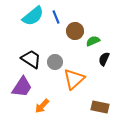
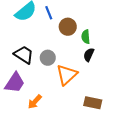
green semicircle: (93, 41) -> (86, 37), turned -72
black semicircle: (104, 59) -> (89, 55), moved

